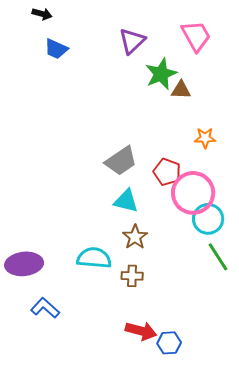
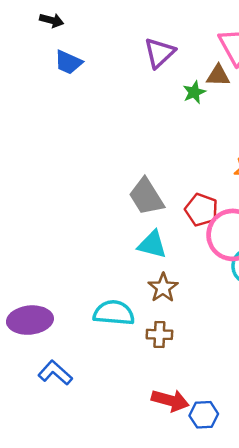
green star: (161, 74) -> (194, 92), size x0.6
brown triangle: (181, 90) -> (218, 76), moved
gray trapezoid: (121, 161) -> (146, 197), turned 92

